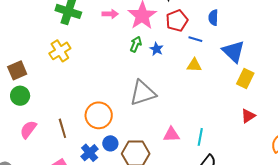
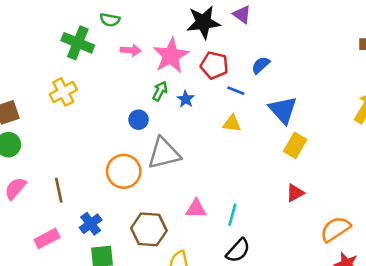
blue semicircle: (213, 18) -> (261, 65), turned 42
red pentagon: (177, 21) -> (214, 65), turned 30
orange circle: (99, 115) -> (124, 171), moved
blue circle: (110, 143) -> (139, 120), moved

